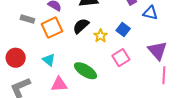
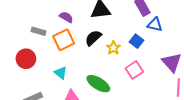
blue triangle: (150, 13) -> (155, 25), moved
red circle: (16, 58) -> (26, 59), moved

